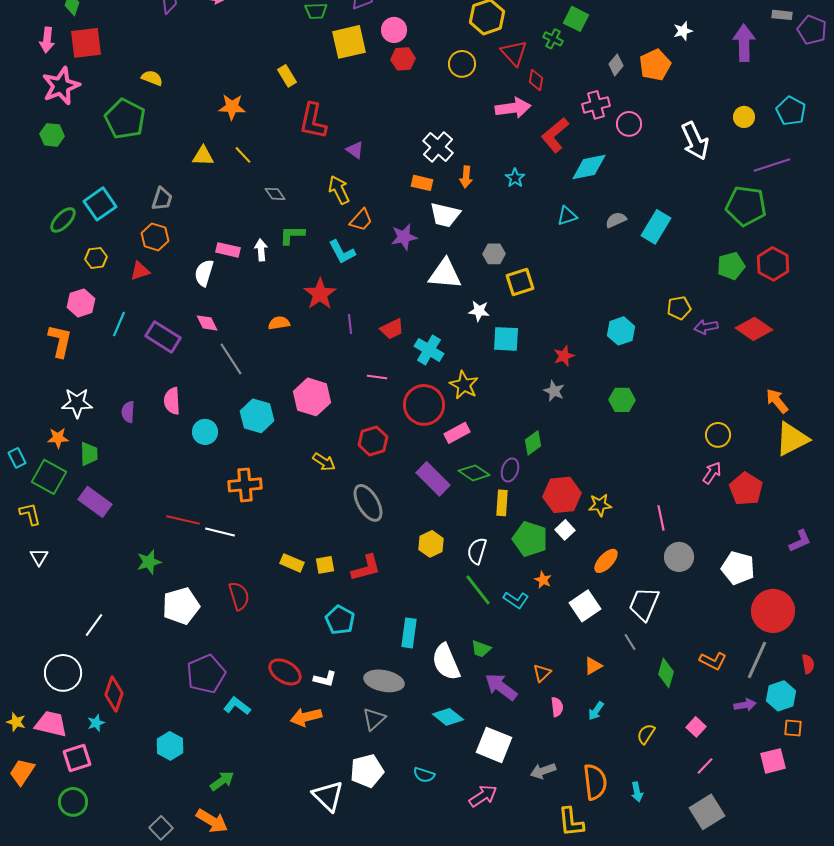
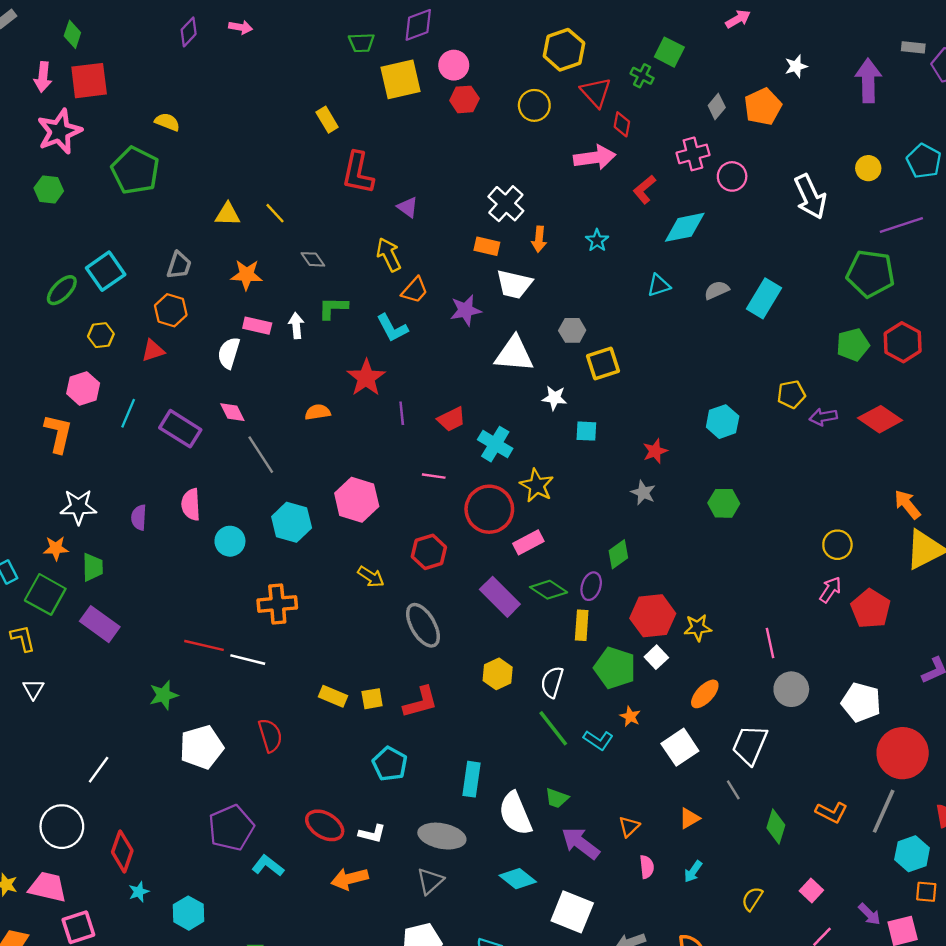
orange star: (232, 107) -> (247, 275), moved
red L-shape: (555, 135) -> (644, 189), size x0.7
cyan square: (506, 339) -> (586, 431), size x0.7
purple arrow: (745, 705) -> (869, 914), moved, turned 55
cyan star: (96, 723) -> (139, 892), moved

